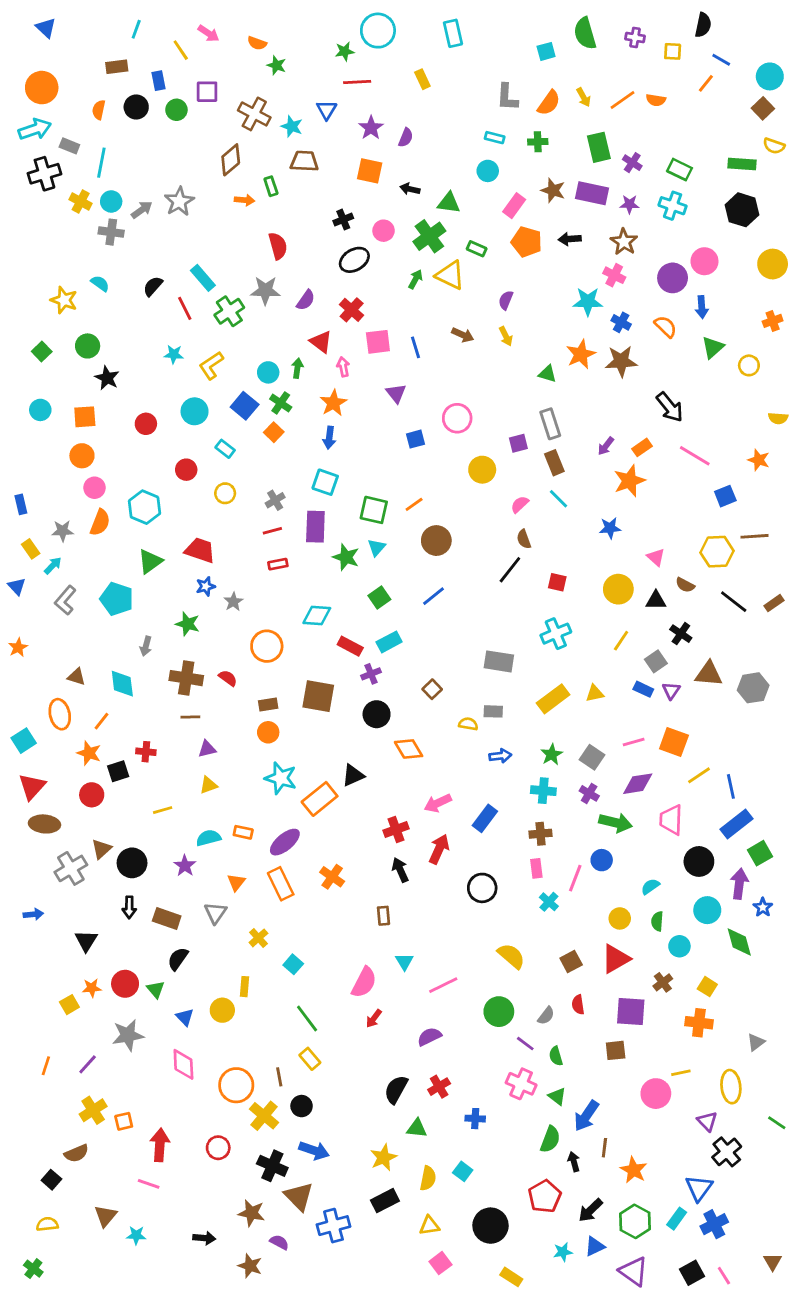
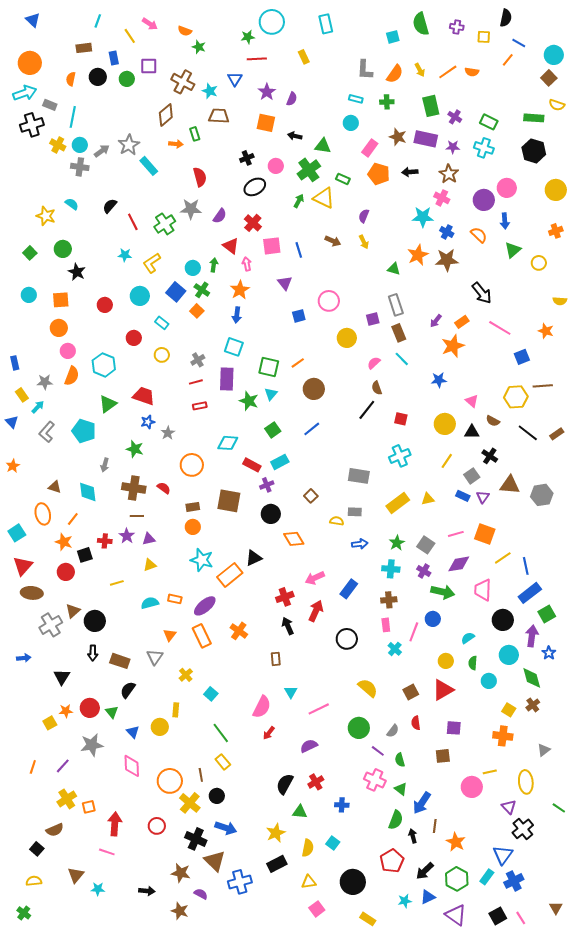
cyan rectangle: (203, 278) -> (149, 166), moved
purple star: (185, 866) -> (127, 536), moved
brown cross: (663, 982) -> (533, 705), moved
purple square: (631, 1012) -> (454, 728), size x0.7

